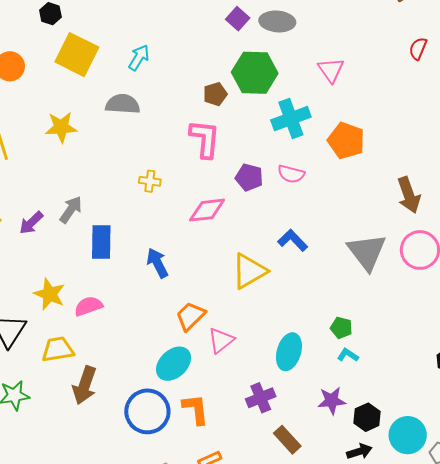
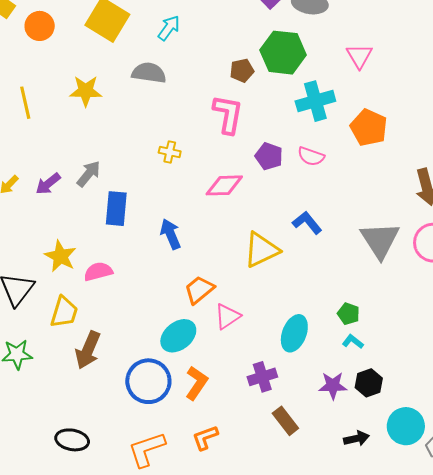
yellow trapezoid: (58, 349) -> (64, 312), turned 112
orange L-shape: (196, 409) -> (197, 383), turned 36
black hexagon: (367, 417) -> (369, 383), moved

